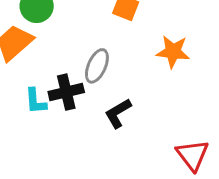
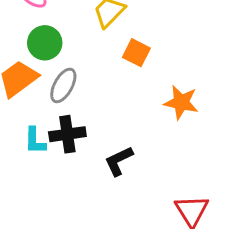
gray ellipse: (97, 66) -> (63, 85), moved

